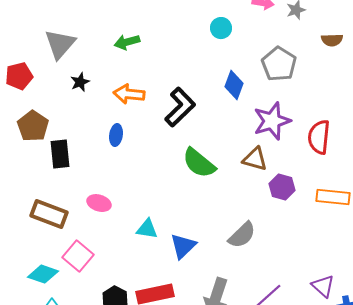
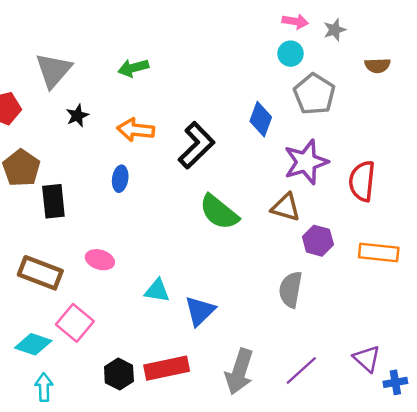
cyan circle: (221, 28) -> (291, 54), moved
gray semicircle: (242, 235) -> (291, 289), moved, turned 144

